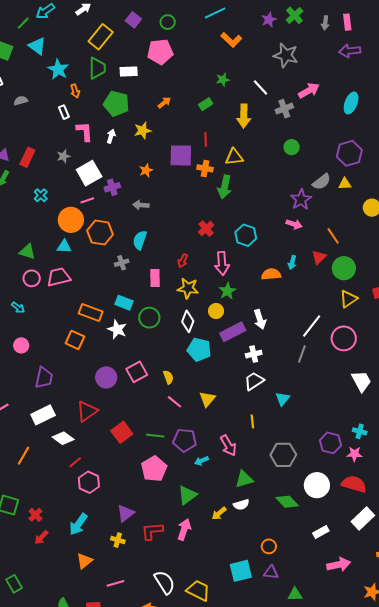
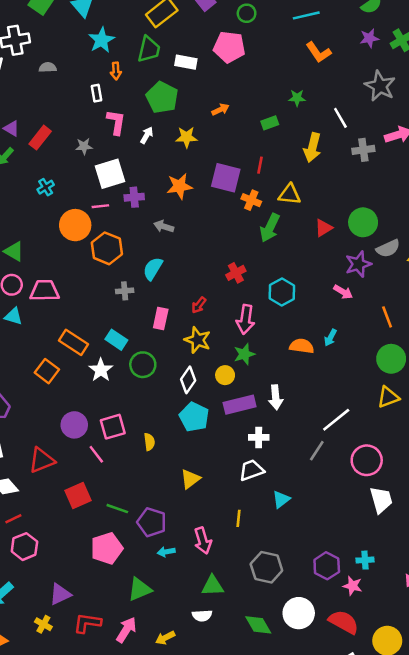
green circle: (292, 147) -> (363, 222), moved, size x1.5
orange star: (146, 170) -> (179, 186), size x1.5
cyan triangle: (64, 247) -> (13, 316), moved
red triangle: (319, 257) -> (324, 228), moved
pink circle: (344, 338) -> (367, 460), moved
pink line: (174, 402) -> (96, 454), moved
cyan cross: (360, 431) -> (365, 560), turned -32
yellow arrow: (219, 513) -> (165, 638), moved

